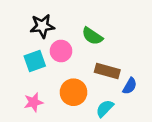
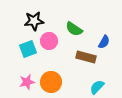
blue semicircle: (130, 86) -> (104, 42), moved
orange circle: (74, 92) -> (51, 82), moved
cyan semicircle: (105, 108) -> (97, 87), moved

